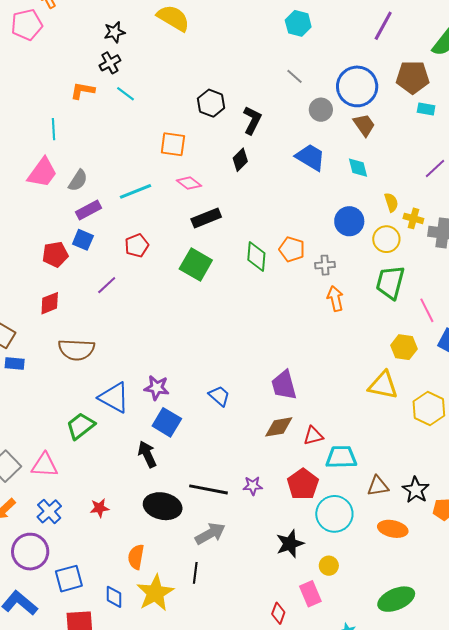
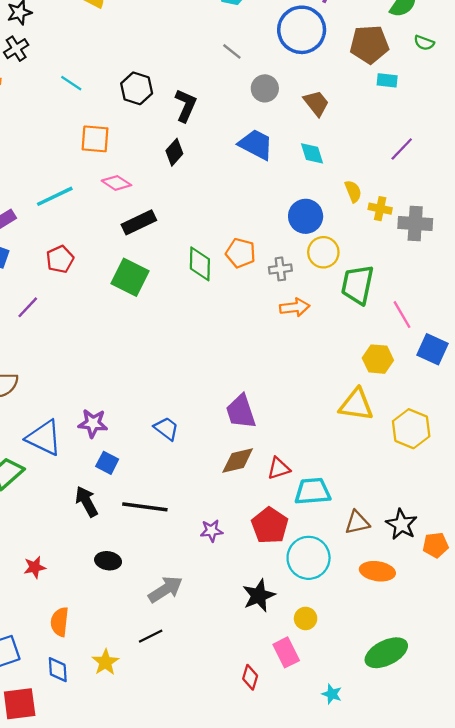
blue circle: (357, 86) -> (302, 30), moved
cyan line: (125, 94) -> (71, 83), moved
yellow circle: (386, 239) -> (323, 252), moved
orange arrow: (335, 299) -> (295, 307), turned 100
blue square: (167, 422) -> (107, 463), size x0.7
black line: (209, 489) -> (145, 507), moved
black ellipse: (163, 506) -> (108, 561), size x0.6
orange semicircle: (136, 557) -> (60, 622), moved
black line: (195, 573) -> (151, 636), turned 60
yellow star: (155, 593) -> (105, 662), size x0.6

